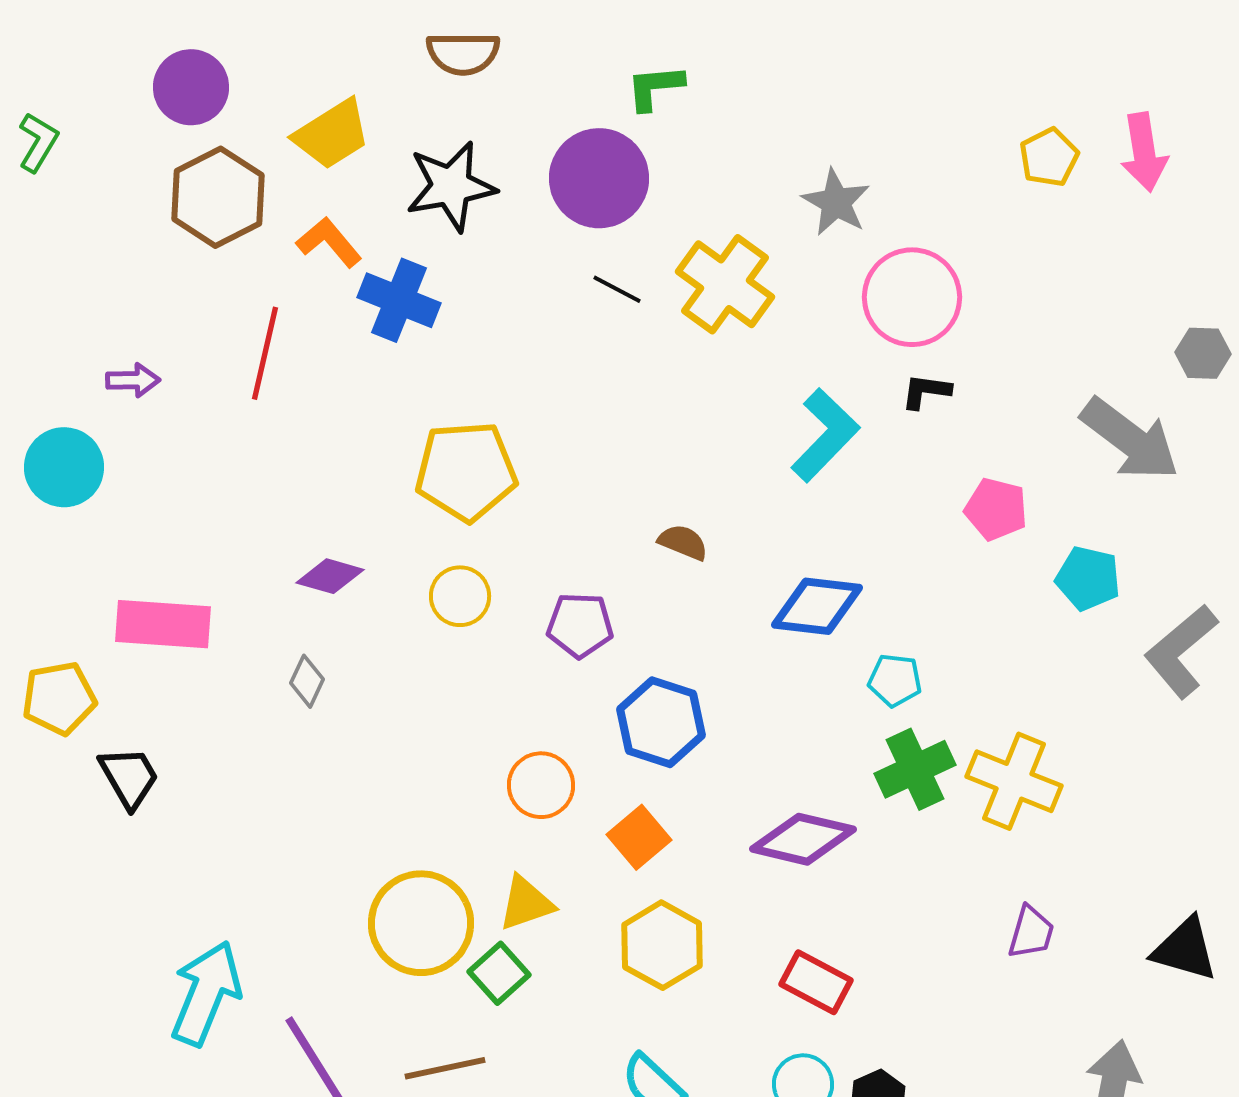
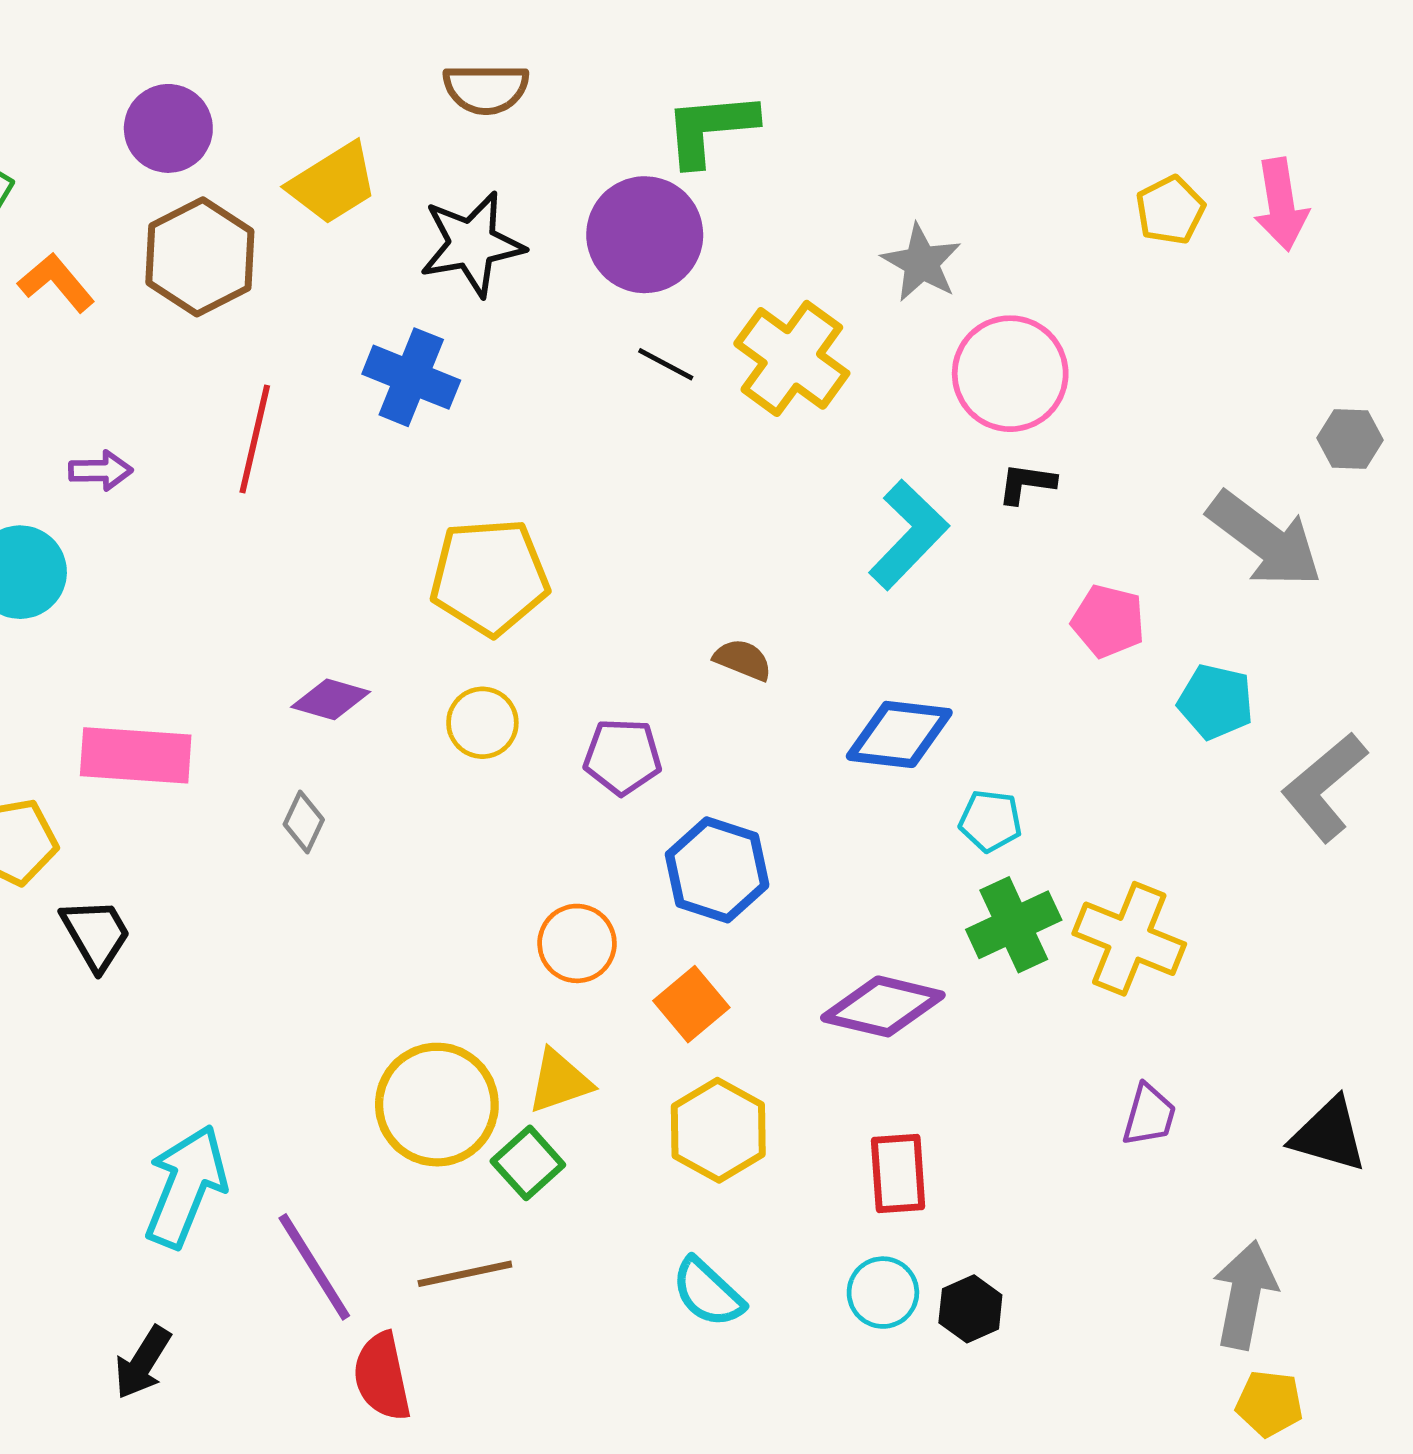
green L-shape: (655, 87) -> (710, 128), size x1.4
orange L-shape: (329, 242) -> (56, 283), moved
red rectangle: (816, 982) -> (898, 1173), turned 58

